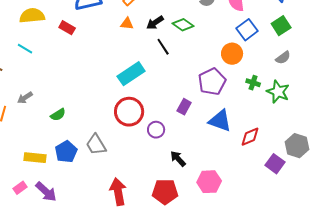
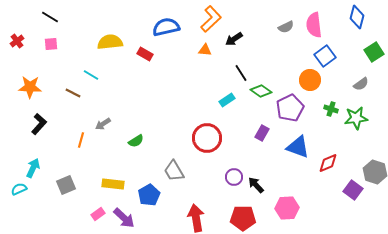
black arrow: (155, 23) -> (234, 39), moved
green diamond: (183, 25) -> (261, 91), moved
green square: (281, 26) -> (374, 52), moved
cyan line: (25, 49) -> (91, 75), moved
cyan rectangle: (131, 74) -> (227, 100), moved, size x0.6
green star: (278, 92) -> (356, 118), turned -30
purple circle: (156, 130) -> (234, 177), moved
blue pentagon: (66, 152) -> (149, 195), moved

